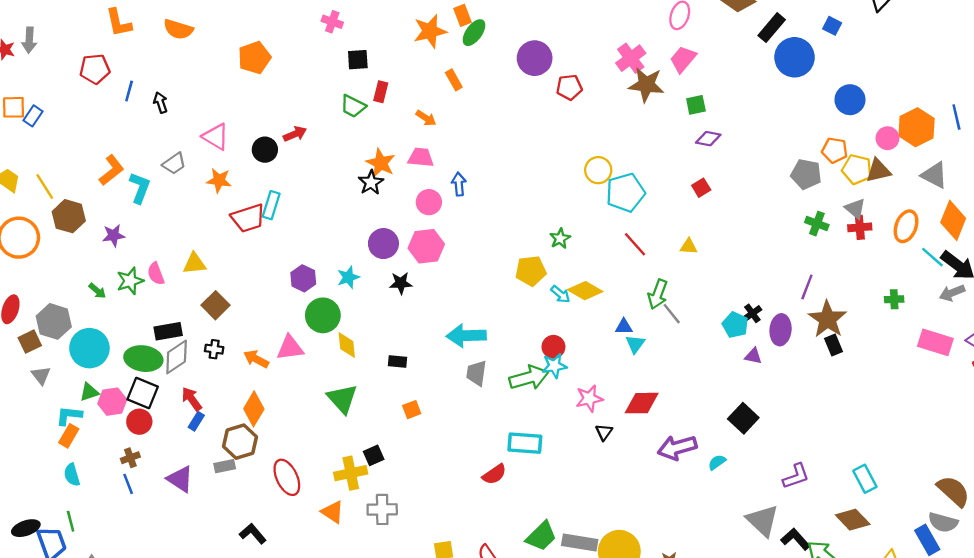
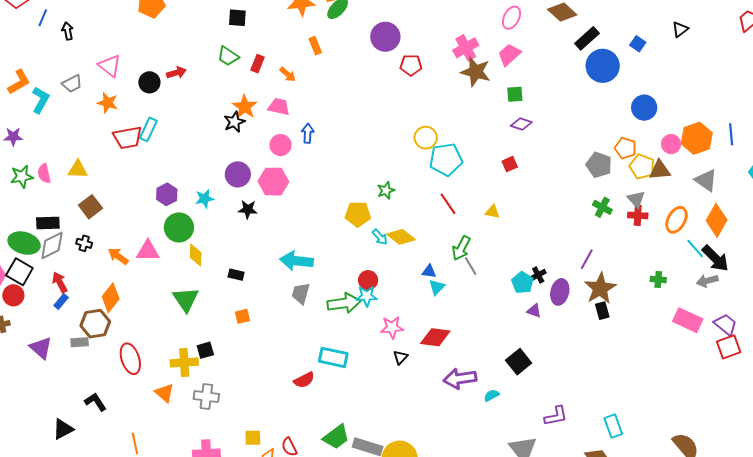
red rectangle: (381, 92) -> (258, 64), moved

